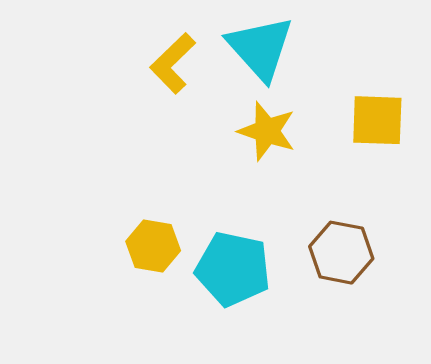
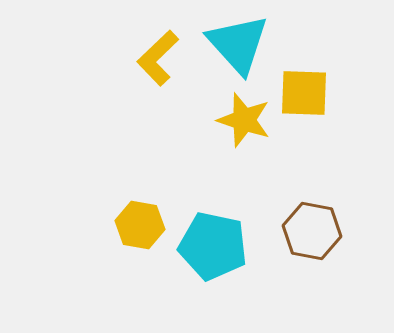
yellow square: (377, 120) -> (304, 93), moved

